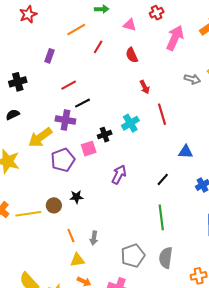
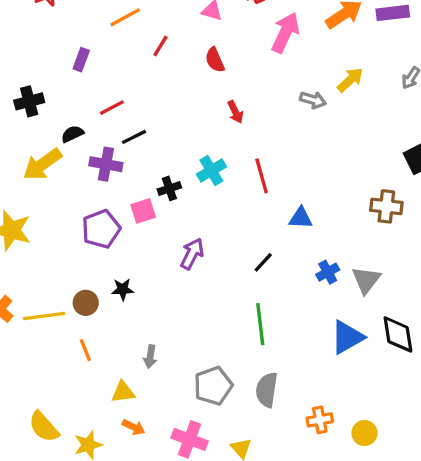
red line: (162, 114) -> (262, 176), moved
black semicircle: (13, 115) -> (72, 134), moved
yellow arrow: (40, 137) -> (42, 164), moved
orange line: (71, 236) -> (85, 350), moved

